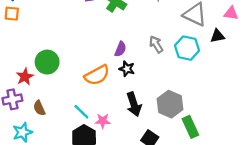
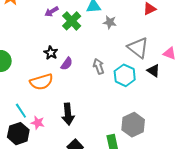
black triangle: (217, 36) -> (153, 71), turned 32
black star: (127, 69) -> (51, 53), moved
gray hexagon: (170, 104) -> (133, 125), moved

